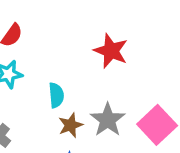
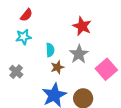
gray star: (108, 120) -> (79, 54), moved

